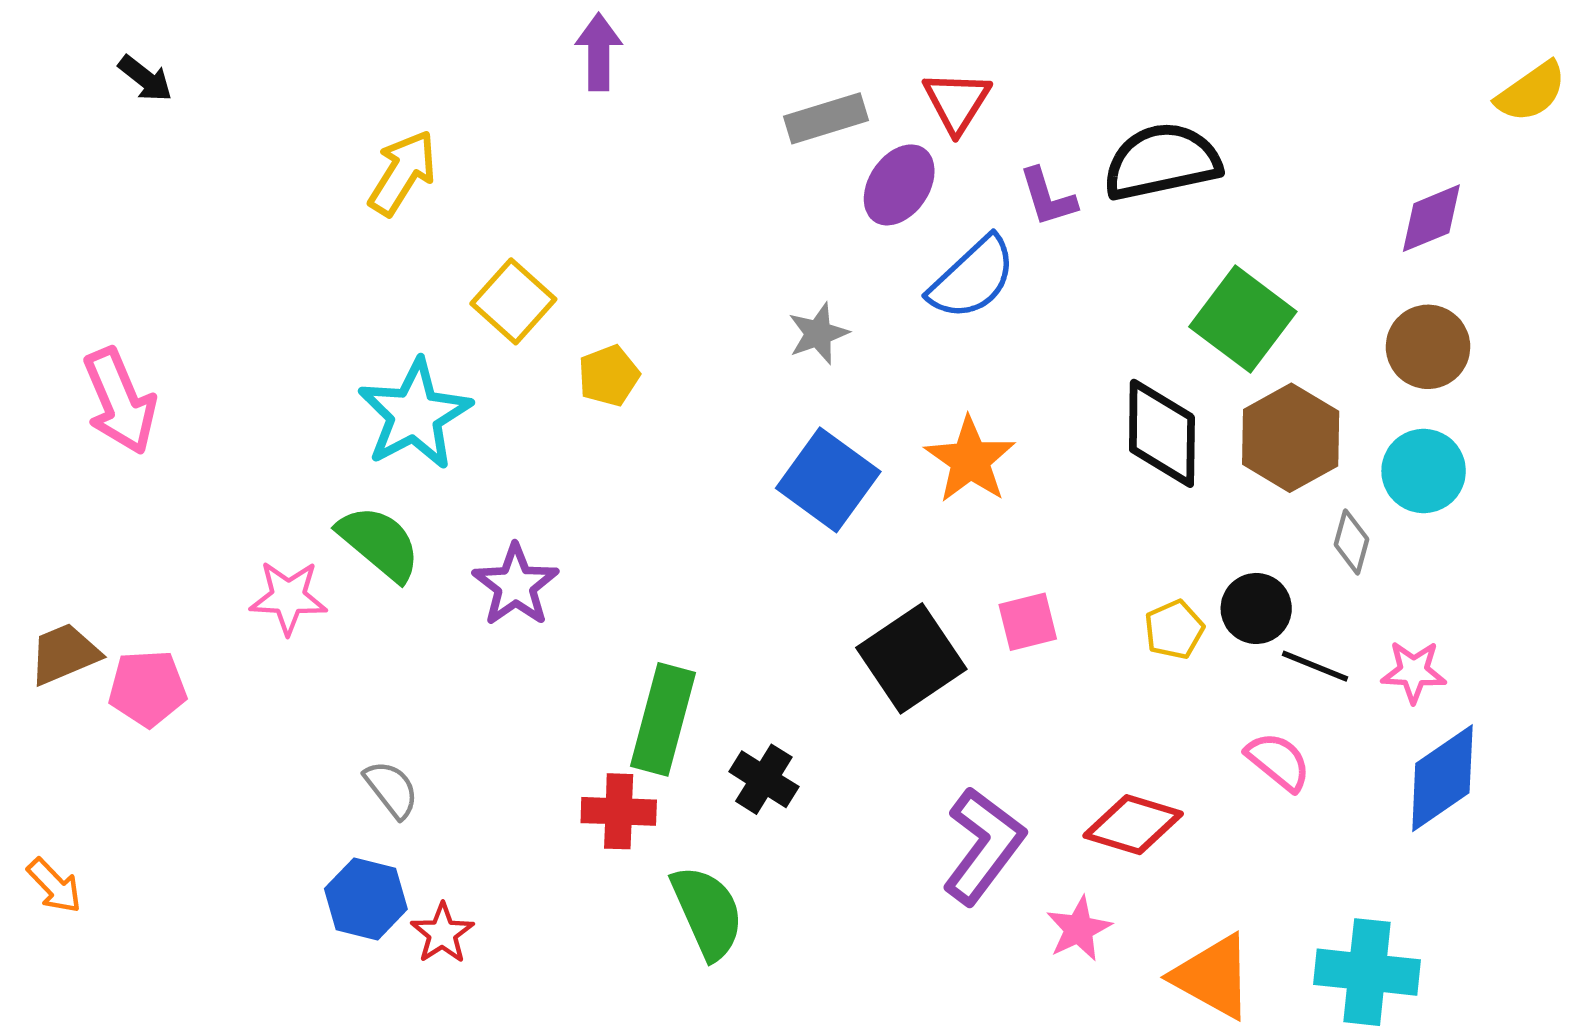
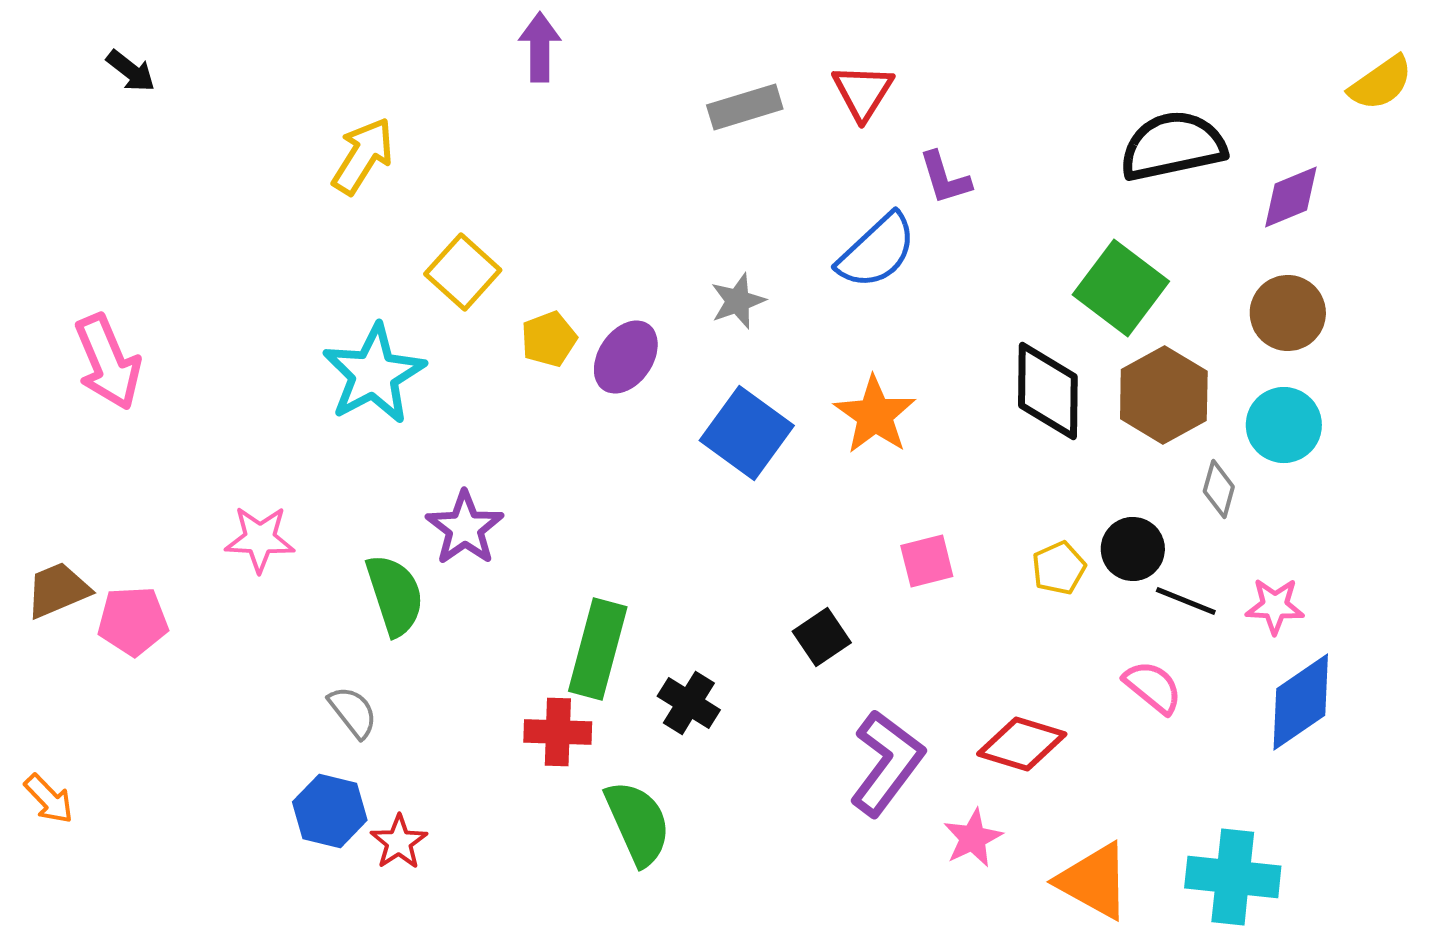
black semicircle: (1162, 162) -> (1173, 146), moved
purple ellipse: (899, 185) -> (626, 357), moved
green semicircle: (379, 543) -> (395, 595), moved, turned 32
black square: (911, 658) -> (822, 637), moved, size x0.6

